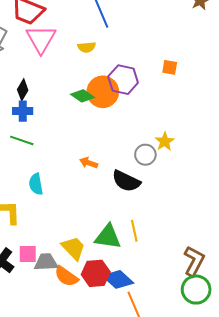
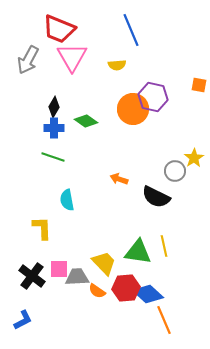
green diamond: (83, 96) -> (86, 121), moved
orange semicircle: (66, 276) -> (97, 291), size x0.7

